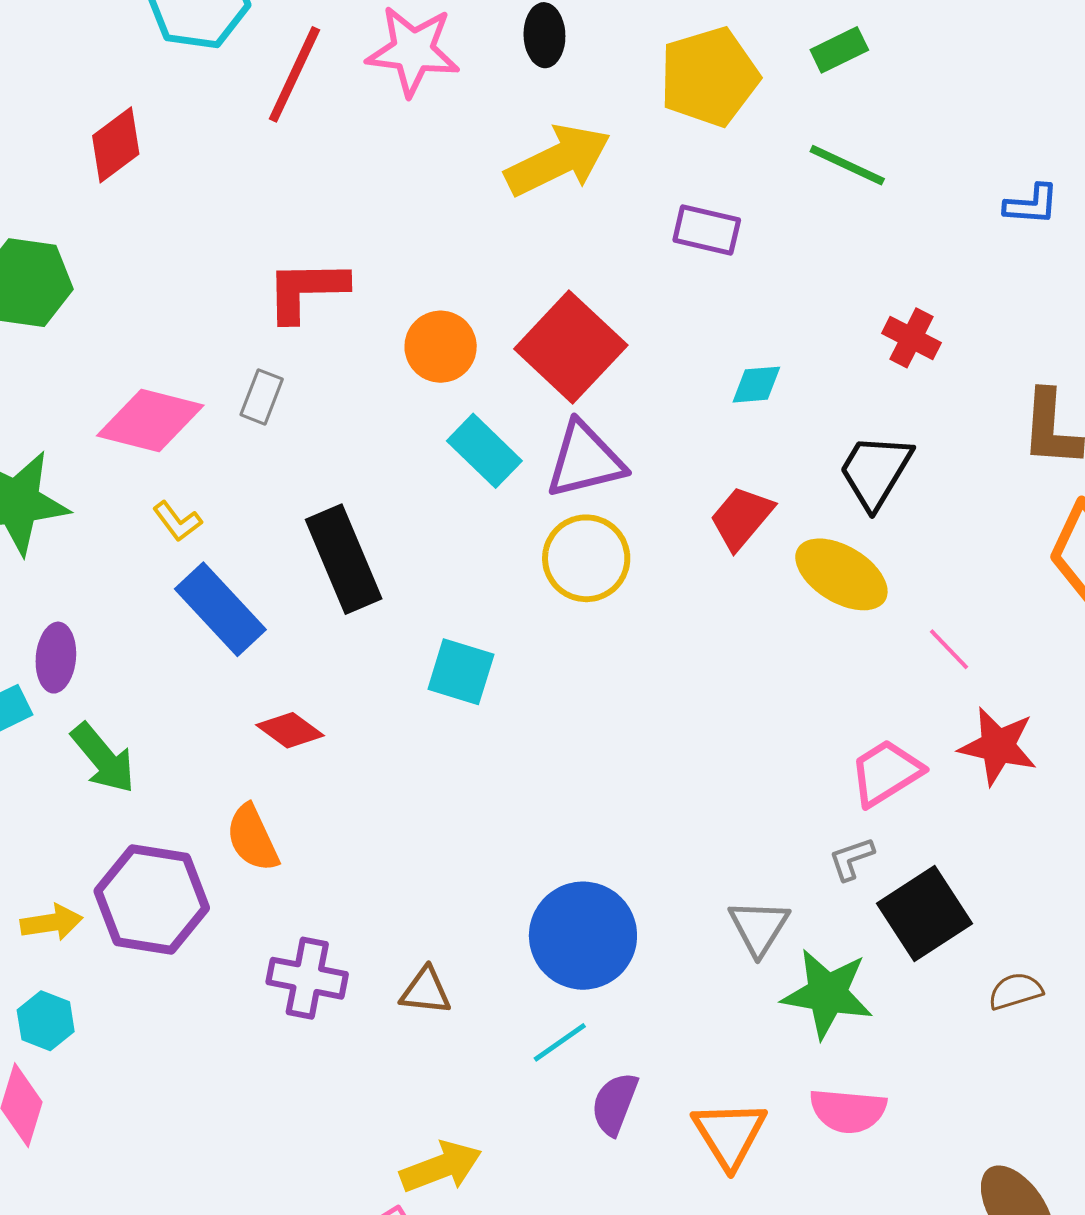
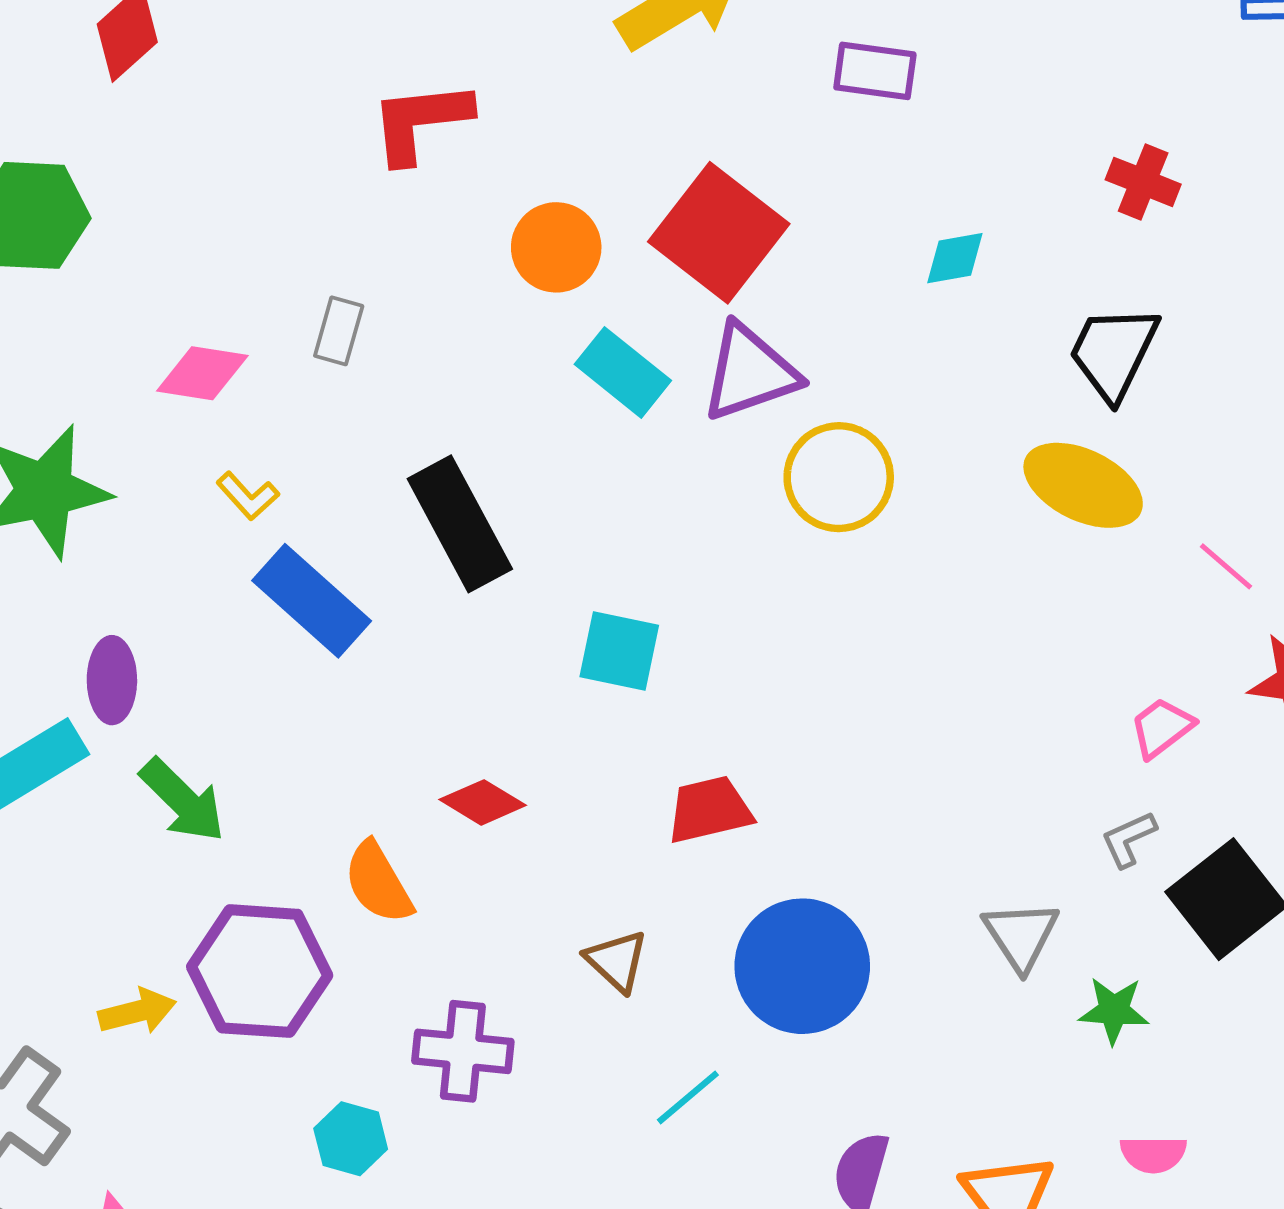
red L-shape: (306, 290) -> (420, 121), moved
pink diamond: (150, 420) -> (202, 373), size x0.7
red trapezoid: (741, 518) -> (709, 810), moved, turned 42
yellow circle: (586, 558) -> (839, 477), moved
red diamond: (290, 730) -> (483, 802), moved
pink trapezoid: (886, 773) -> (1162, 728), size x0.7
brown triangle: (426, 991) -> (617, 961), moved, turned 42
green star: (827, 994) -> (1114, 1010), size x0.6
cyan hexagon: (46, 1021) -> (351, 1139), moved
cyan line: (560, 1042) -> (688, 1097), moved
pink semicircle: (848, 1111) -> (1153, 1154), size x0.7

